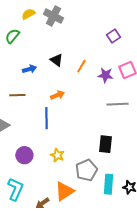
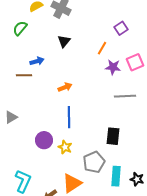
black triangle: (56, 60) -> (64, 41), moved, turned 32
orange line: (81, 66) -> (102, 48), moved
brown line: (17, 95) -> (24, 75), moved
blue line: (46, 118) -> (69, 117), moved
purple circle: (24, 155) -> (44, 140), moved

